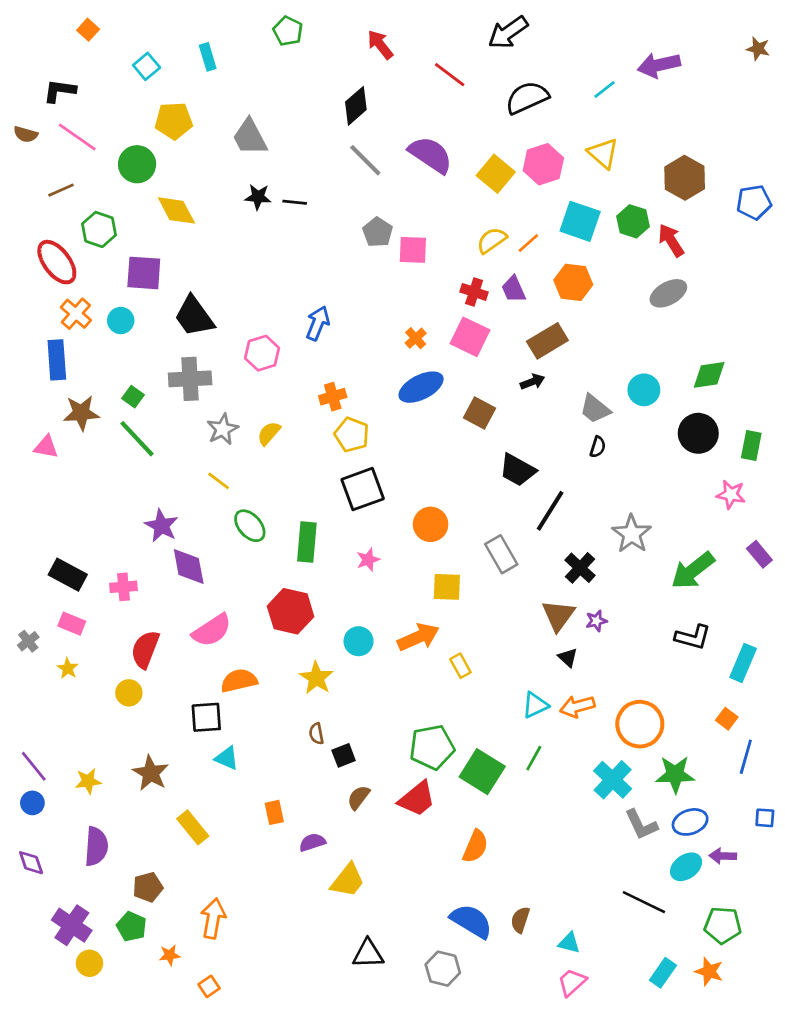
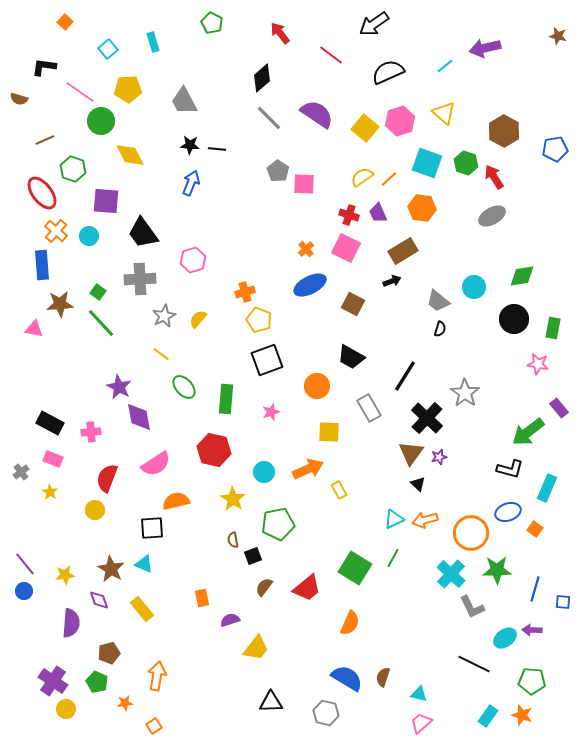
pink line: (77, 137) -> (80, 92), moved
blue arrow: (318, 323) -> (191, 183), moved
black trapezoid: (518, 470) -> (351, 357), moved
black cross: (580, 568) -> (427, 418), size x1.4
green arrow: (693, 571) -> (528, 432), moved
green pentagon: (432, 747) -> (278, 524), moved
blue line: (746, 757) -> (535, 589), moved
cyan triangle: (227, 758) -> (144, 564), moved
blue ellipse: (690, 822) -> (508, 512), moved
purple diamond: (31, 863) -> (99, 600), moved

